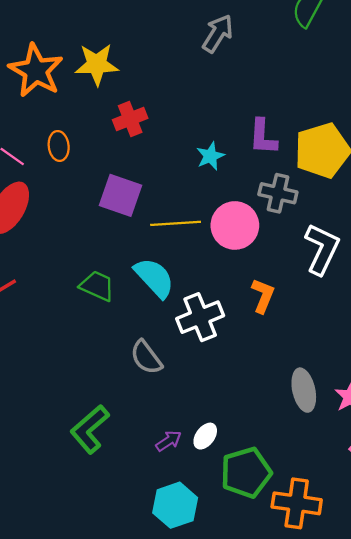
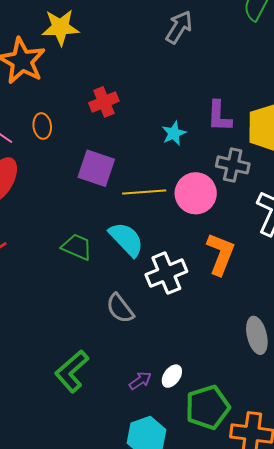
yellow star: (97, 64) -> (60, 27), moved
orange L-shape: (263, 296) -> (221, 254), size x1.4

